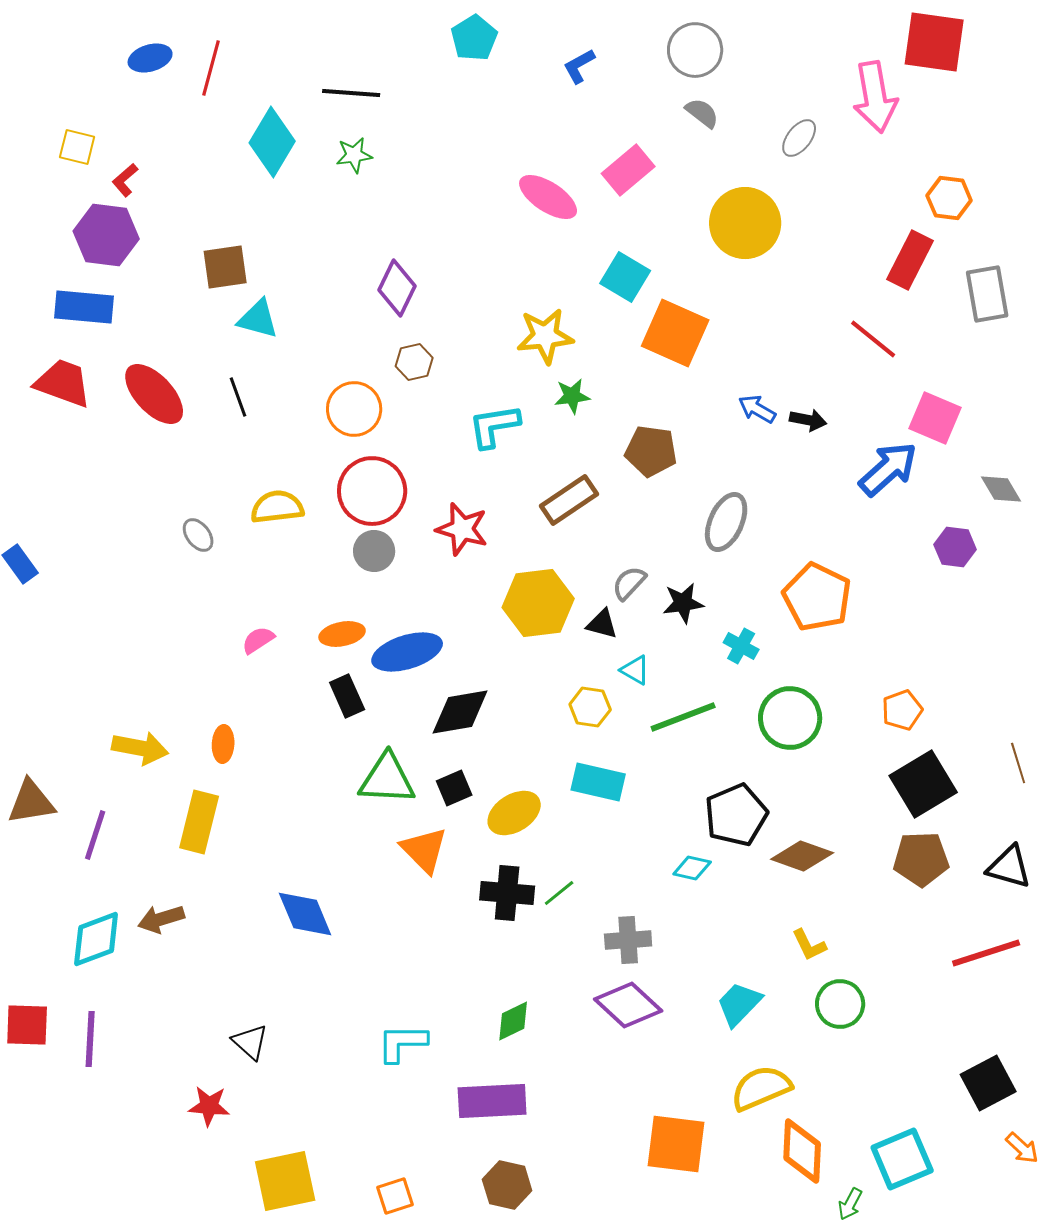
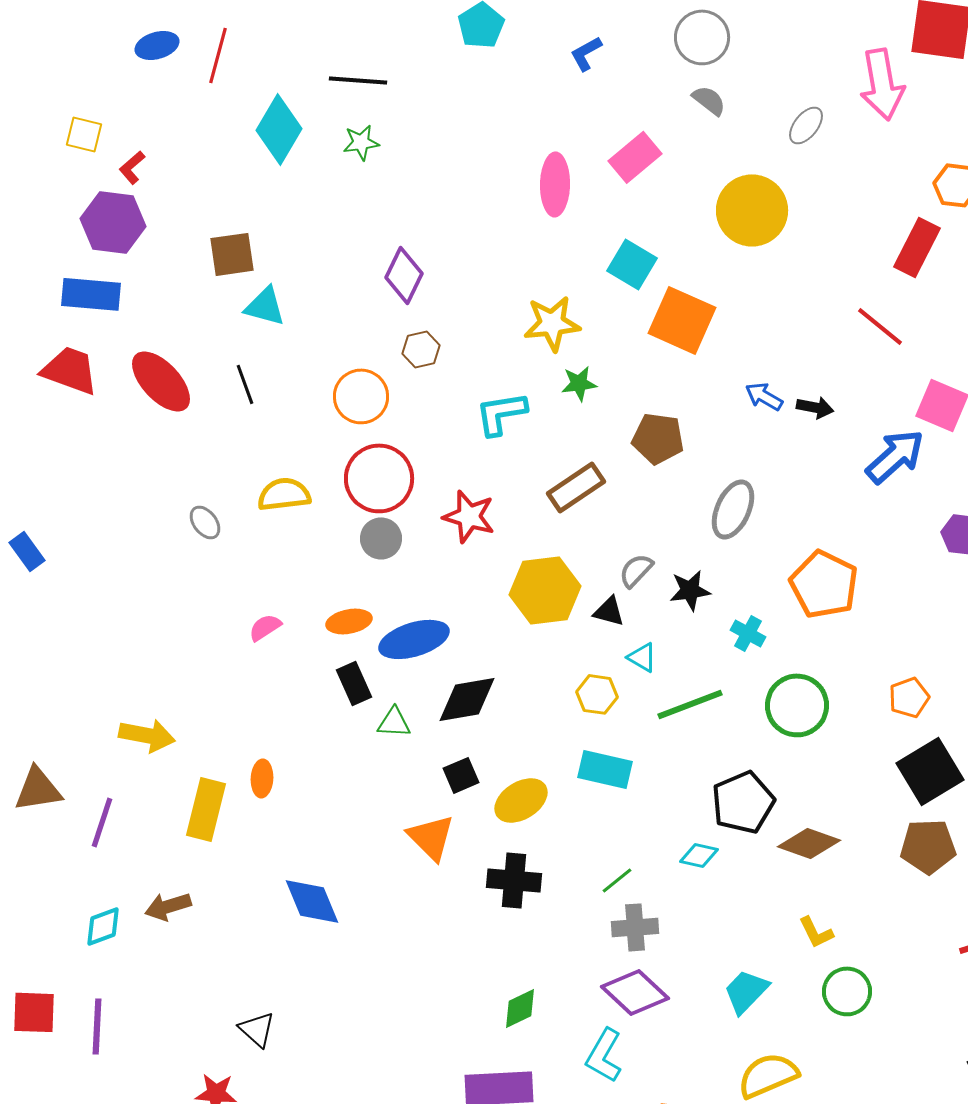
pink ellipse: (548, 197) -> (555, 184), turned 58
orange ellipse: (223, 744) -> (262, 778), moved
green triangle: (387, 779) -> (394, 722), moved, size x0.6
green line: (559, 893) -> (617, 880), moved
cyan diamond: (96, 939) -> (103, 926), size x0.7
cyan L-shape: (402, 1043) -> (604, 1055), moved, turned -60

